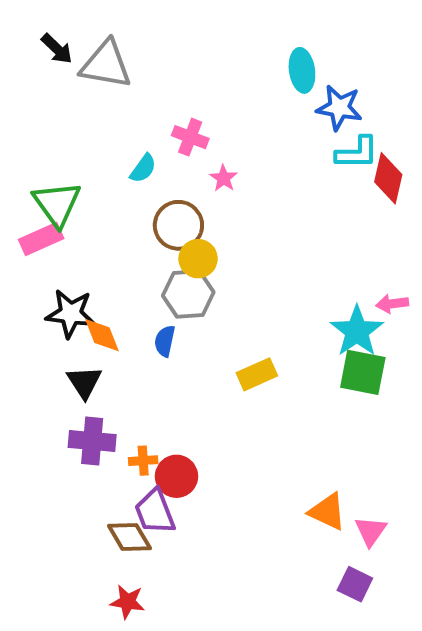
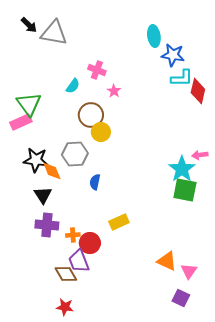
gray hexagon: (188, 294) -> (75, 154), moved
blue semicircle: (165, 341) -> (95, 182), moved
yellow rectangle: (257, 374) -> (119, 222), moved

